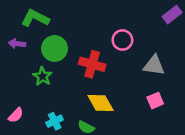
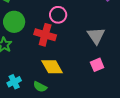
pink circle: (122, 40) -> (58, 15), moved
gray triangle: (154, 65) -> (96, 36), turned 48

